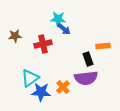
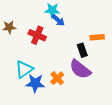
red cross: (43, 44) -> (37, 35), turned 36
purple semicircle: (86, 78) -> (80, 69), turned 45

